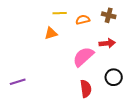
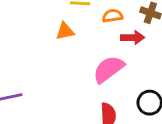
red arrow: (107, 43) -> (133, 38), moved

